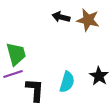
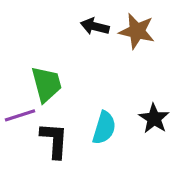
green trapezoid: (16, 54) -> (46, 84), moved

